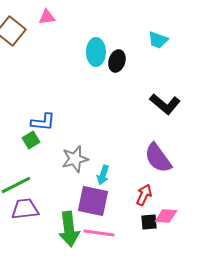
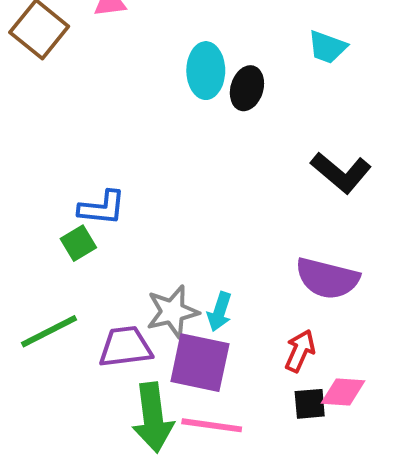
purple semicircle: (158, 158) -> (327, 278), turned -40
gray star: (75, 159) -> (172, 312), moved
purple trapezoid: (25, 209) -> (125, 347), moved

